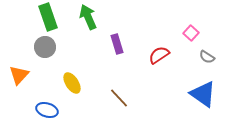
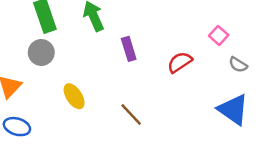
blue ellipse: (47, 110) -> (17, 127), moved

